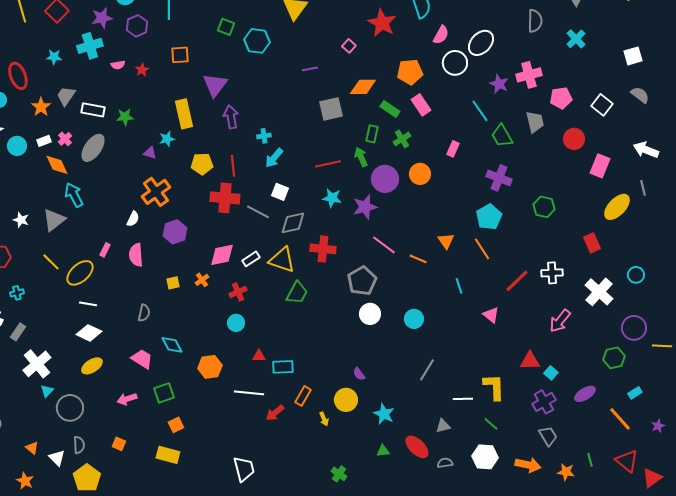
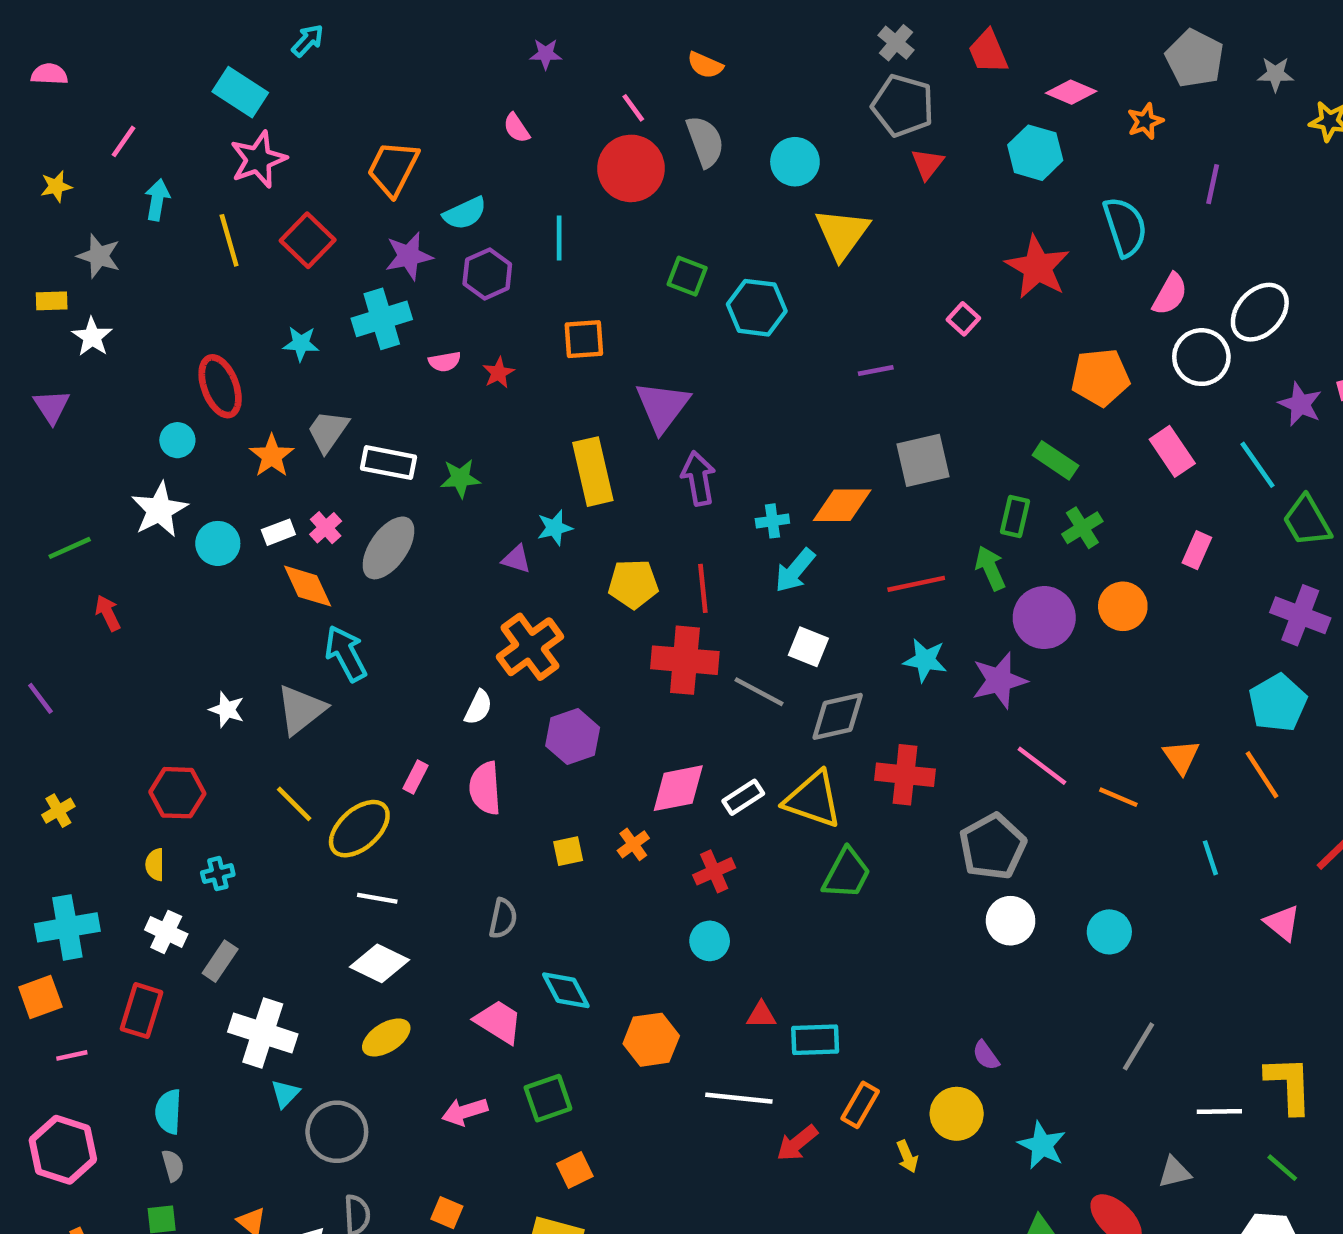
orange diamond: (363, 87) -> (842, 505), moved
pink rectangle: (421, 105) -> (1172, 451), moved
white cross: (37, 364) -> (263, 1033), turned -32

